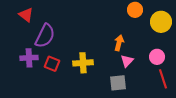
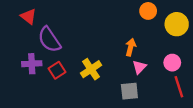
purple semicircle: (45, 36) -> (49, 40), turned 120
yellow cross: (83, 63) -> (91, 69), turned -30
red square: (52, 64) -> (57, 70), turned 35

